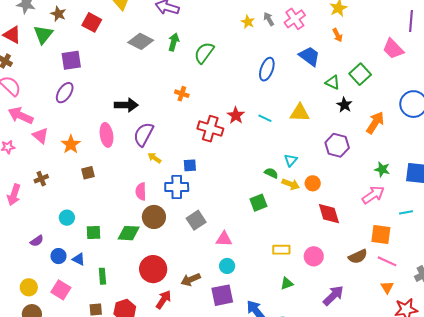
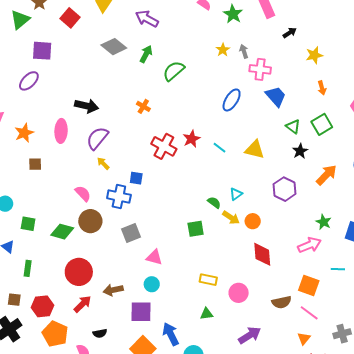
pink cross: (295, 19) -> (260, 69), moved, turned 30
orange arrow: (337, 35) -> (322, 88), moved
pink semicircle: (141, 192) -> (83, 193), turned 126

